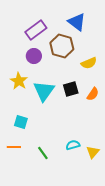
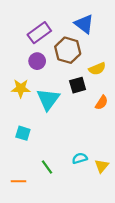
yellow star: (19, 81) -> (21, 88), turned -30
black square: (71, 89) -> (78, 85), moved
orange line: (14, 147) -> (19, 181), moved

